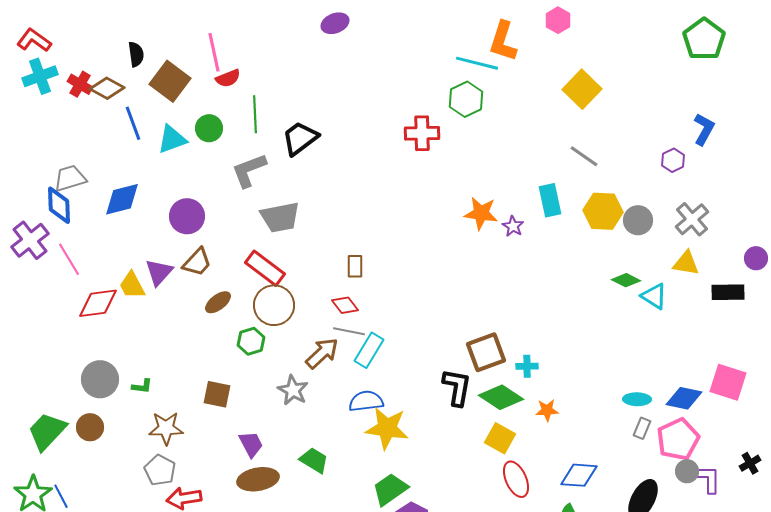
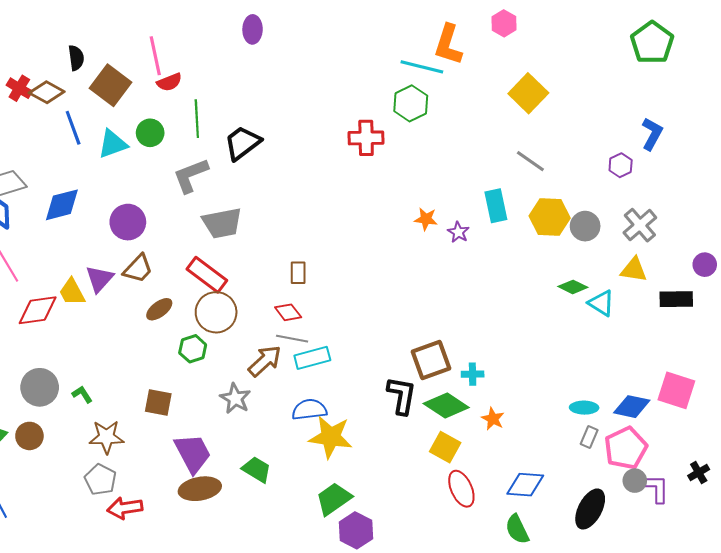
purple ellipse: (335, 23) -> (253, 29), moved, turned -68
orange star: (481, 213) -> (426, 219), size x0.7
cyan rectangle: (369, 350) -> (312, 358), turned 44
green L-shape: (142, 386) -> (82, 394), turned -130
orange star: (547, 410) -> (493, 419), turned 30
purple trapezoid: (251, 444) -> (193, 453), size x1.5

